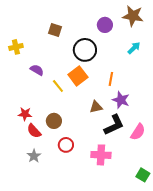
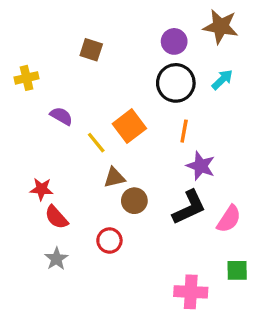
black circle: (85, 50) -> (176, 83), moved
brown triangle: (96, 107) -> (114, 177), moved
brown circle: (54, 121) -> (134, 201), moved
pink cross: (101, 155) -> (191, 292), moved
green square: (143, 175) -> (237, 270), moved, turned -32

